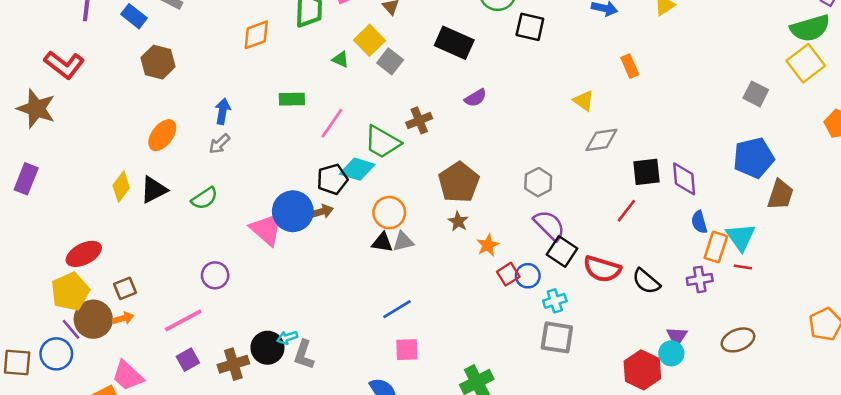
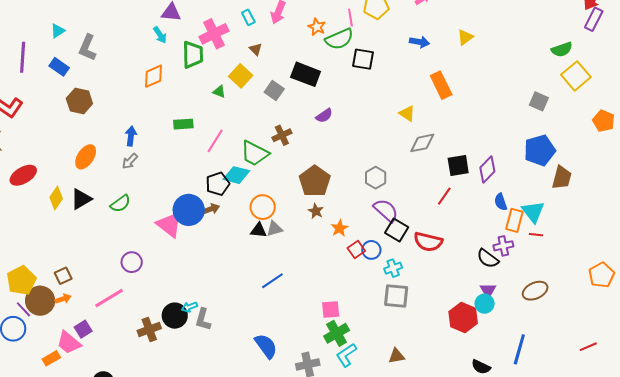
green semicircle: (810, 28) -> (562, 49), moved, size x0.7
gray square: (390, 61) -> (274, 91), moved
orange rectangle: (630, 66) -> (441, 85), size x1.5
purple diamond: (684, 179) -> (487, 169), turned 52
red ellipse: (84, 254) -> (23, 175), moved
black semicircle: (646, 281) -> (488, 258), moved
pink square: (407, 350) -> (331, 310), moved
purple square: (188, 360) -> (83, 329), moved

